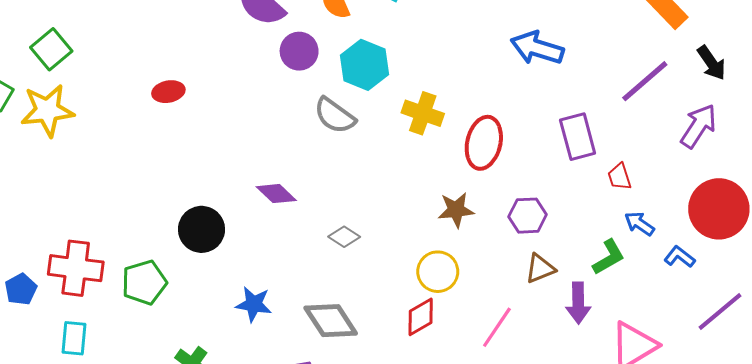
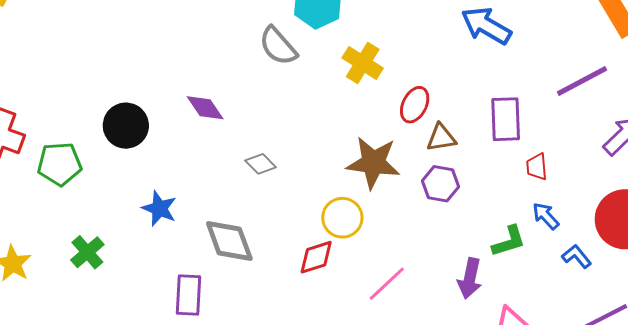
red ellipse: (484, 143) -> (415, 105), size x0.7
brown star: (456, 210) -> (373, 163), size x1.5
brown triangle: (540, 269) -> (441, 138), moved

